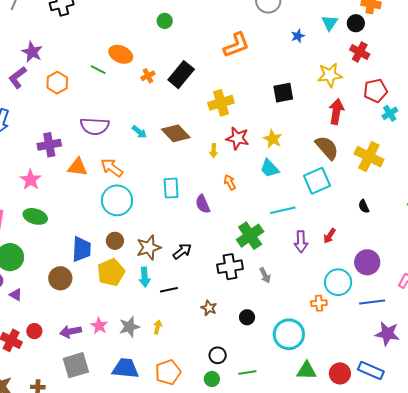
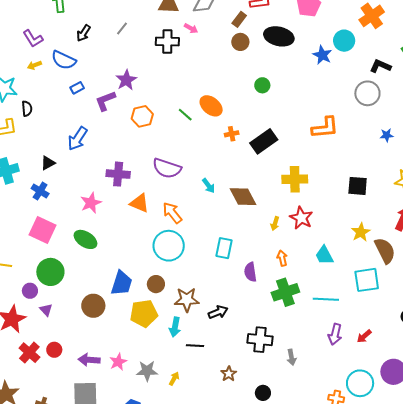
yellow star: (273, 139) -> (361, 232), moved
green cross: (250, 236) -> (285, 292), moved

